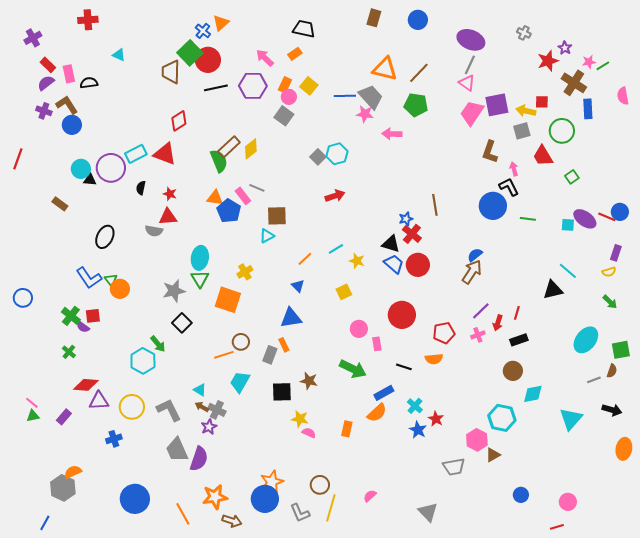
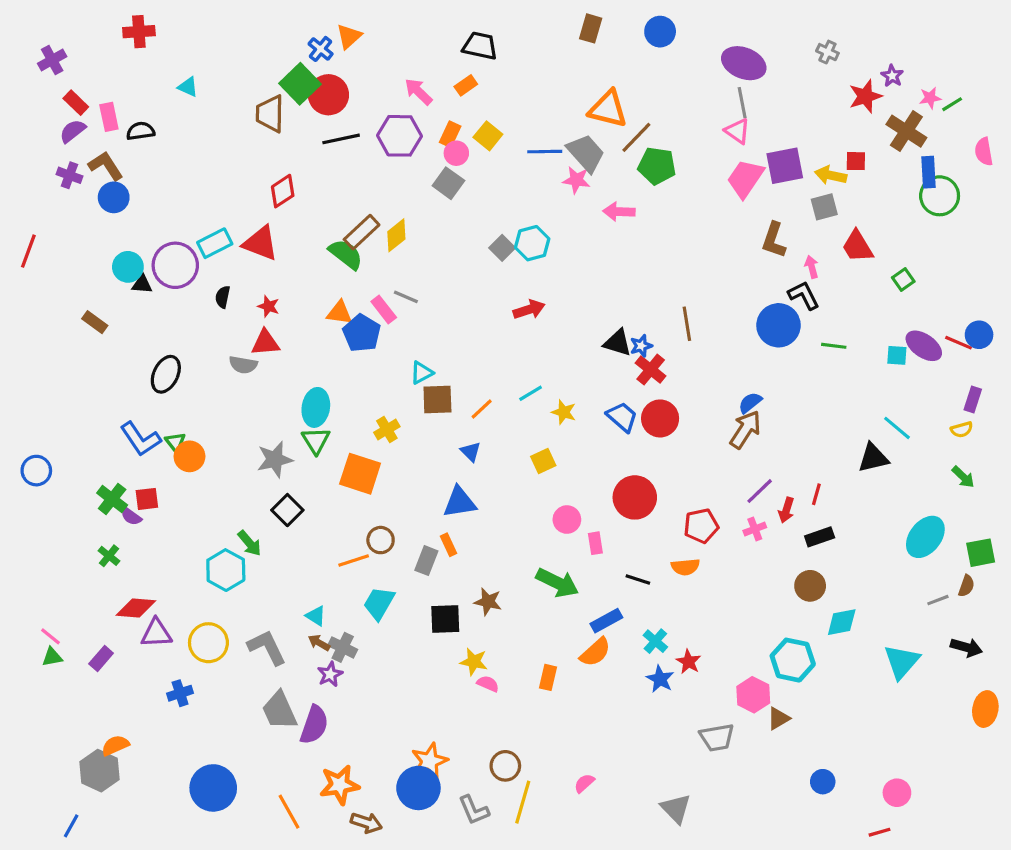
gray line: (470, 65) -> (742, 103), turned -36
brown line: (419, 73) -> (636, 137), moved
green circle: (562, 131) -> (940, 196), moved
green semicircle: (219, 161) -> (346, 254), turned -30
brown square: (277, 216) -> (437, 400), moved
black triangle: (391, 244) -> (617, 343), moved

